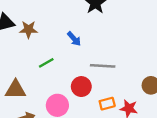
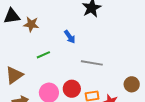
red circle: (81, 87) -> (72, 89), moved
brown triangle: (15, 90) -> (14, 75), turned -42

